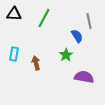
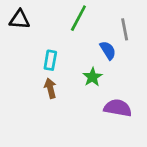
green line: (44, 18) -> (78, 18), moved
cyan rectangle: (14, 54) -> (50, 60), moved

